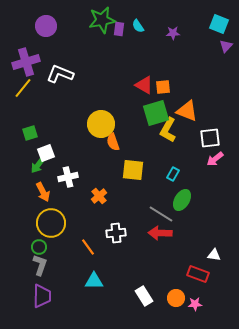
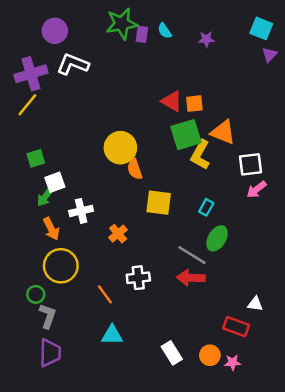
white L-shape: (60, 74) -> (73, 64), moved
green circle: (39, 247) -> (36, 294), moved

